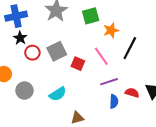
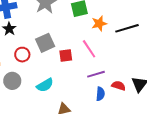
black line: (130, 48) -> (127, 28), moved, turned 45
red circle: (32, 53) -> (22, 55), moved
red square: (78, 64) -> (66, 56), turned -32

